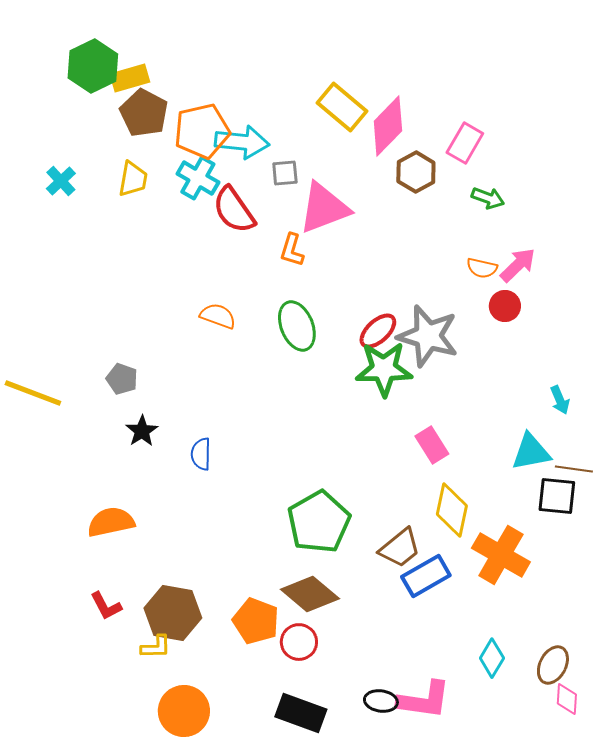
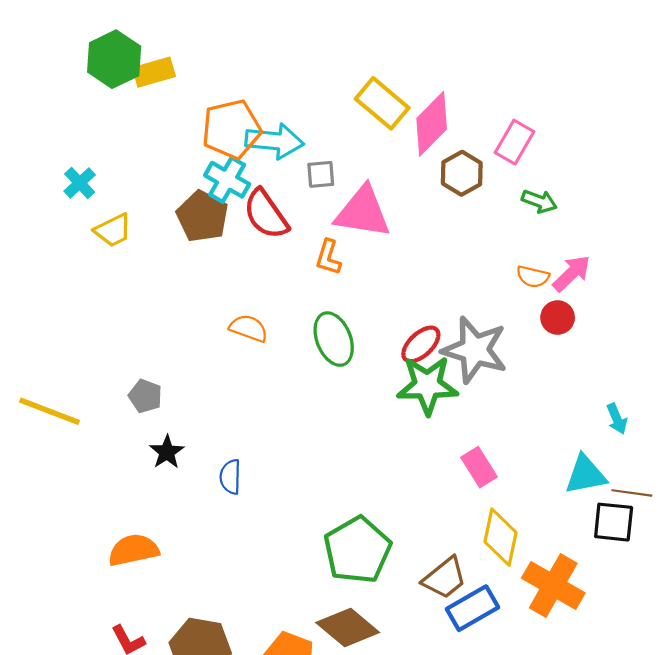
brown pentagon: (144, 113) -> (202, 216), moved
yellow trapezoid: (133, 179) -> (113, 230), moved, turned 54
pink triangle: (324, 208) -> (363, 212), turned 30

